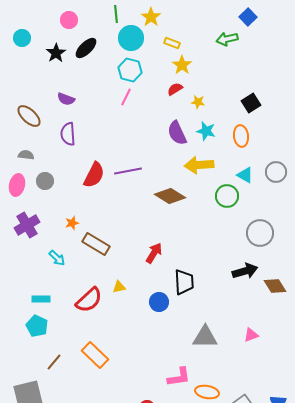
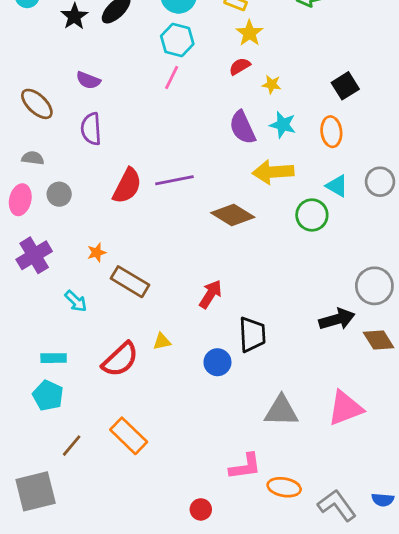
gray circle: (260, 233) -> (374, 286), moved
pink triangle: (251, 335) -> (345, 408), size x1.8

